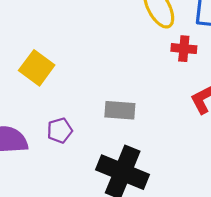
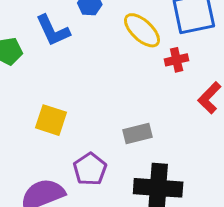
purple pentagon: (60, 130) -> (90, 169), size x1.4

